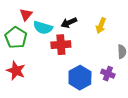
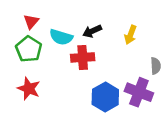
red triangle: (26, 15) -> (31, 22), moved
purple cross: (108, 74) -> (139, 92), size x1.6

